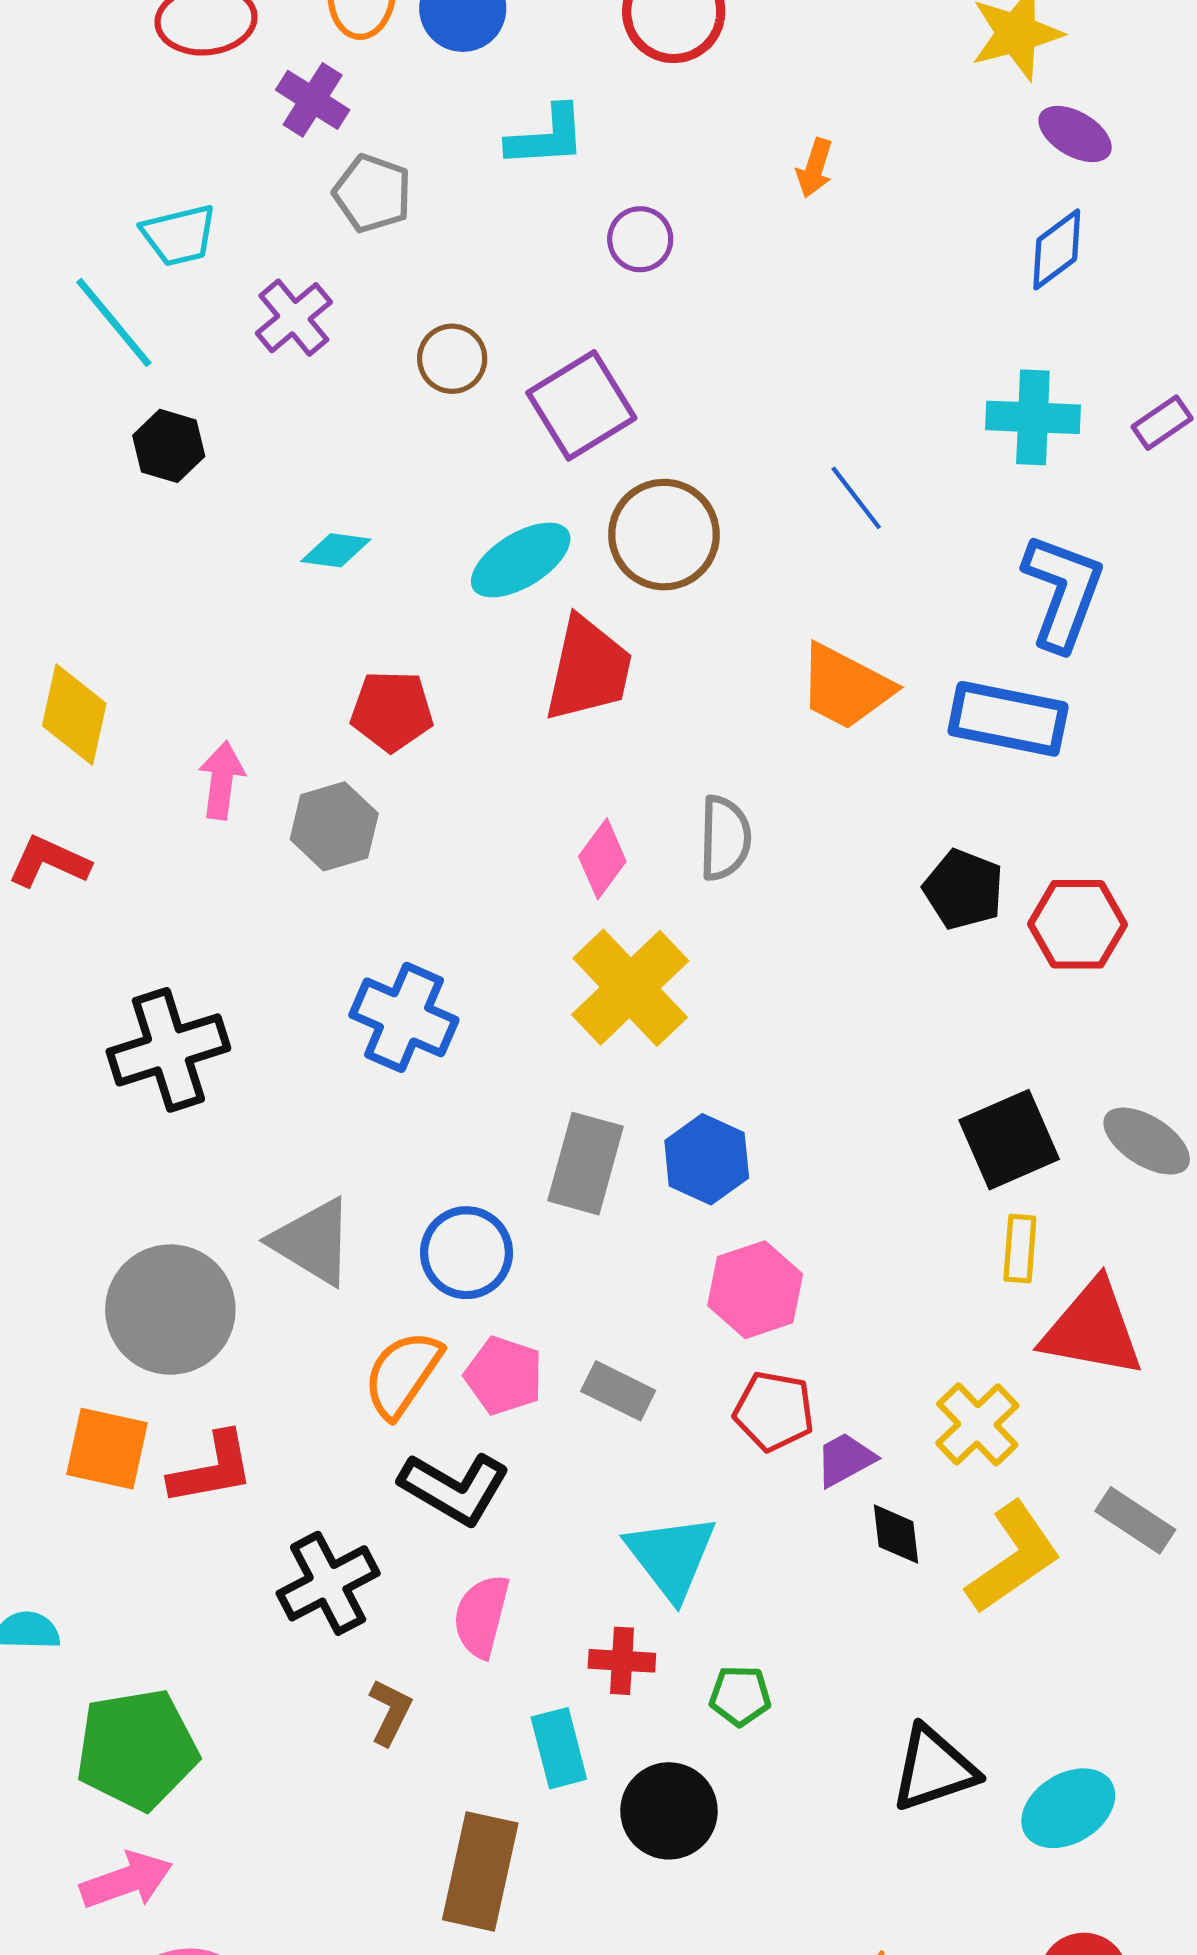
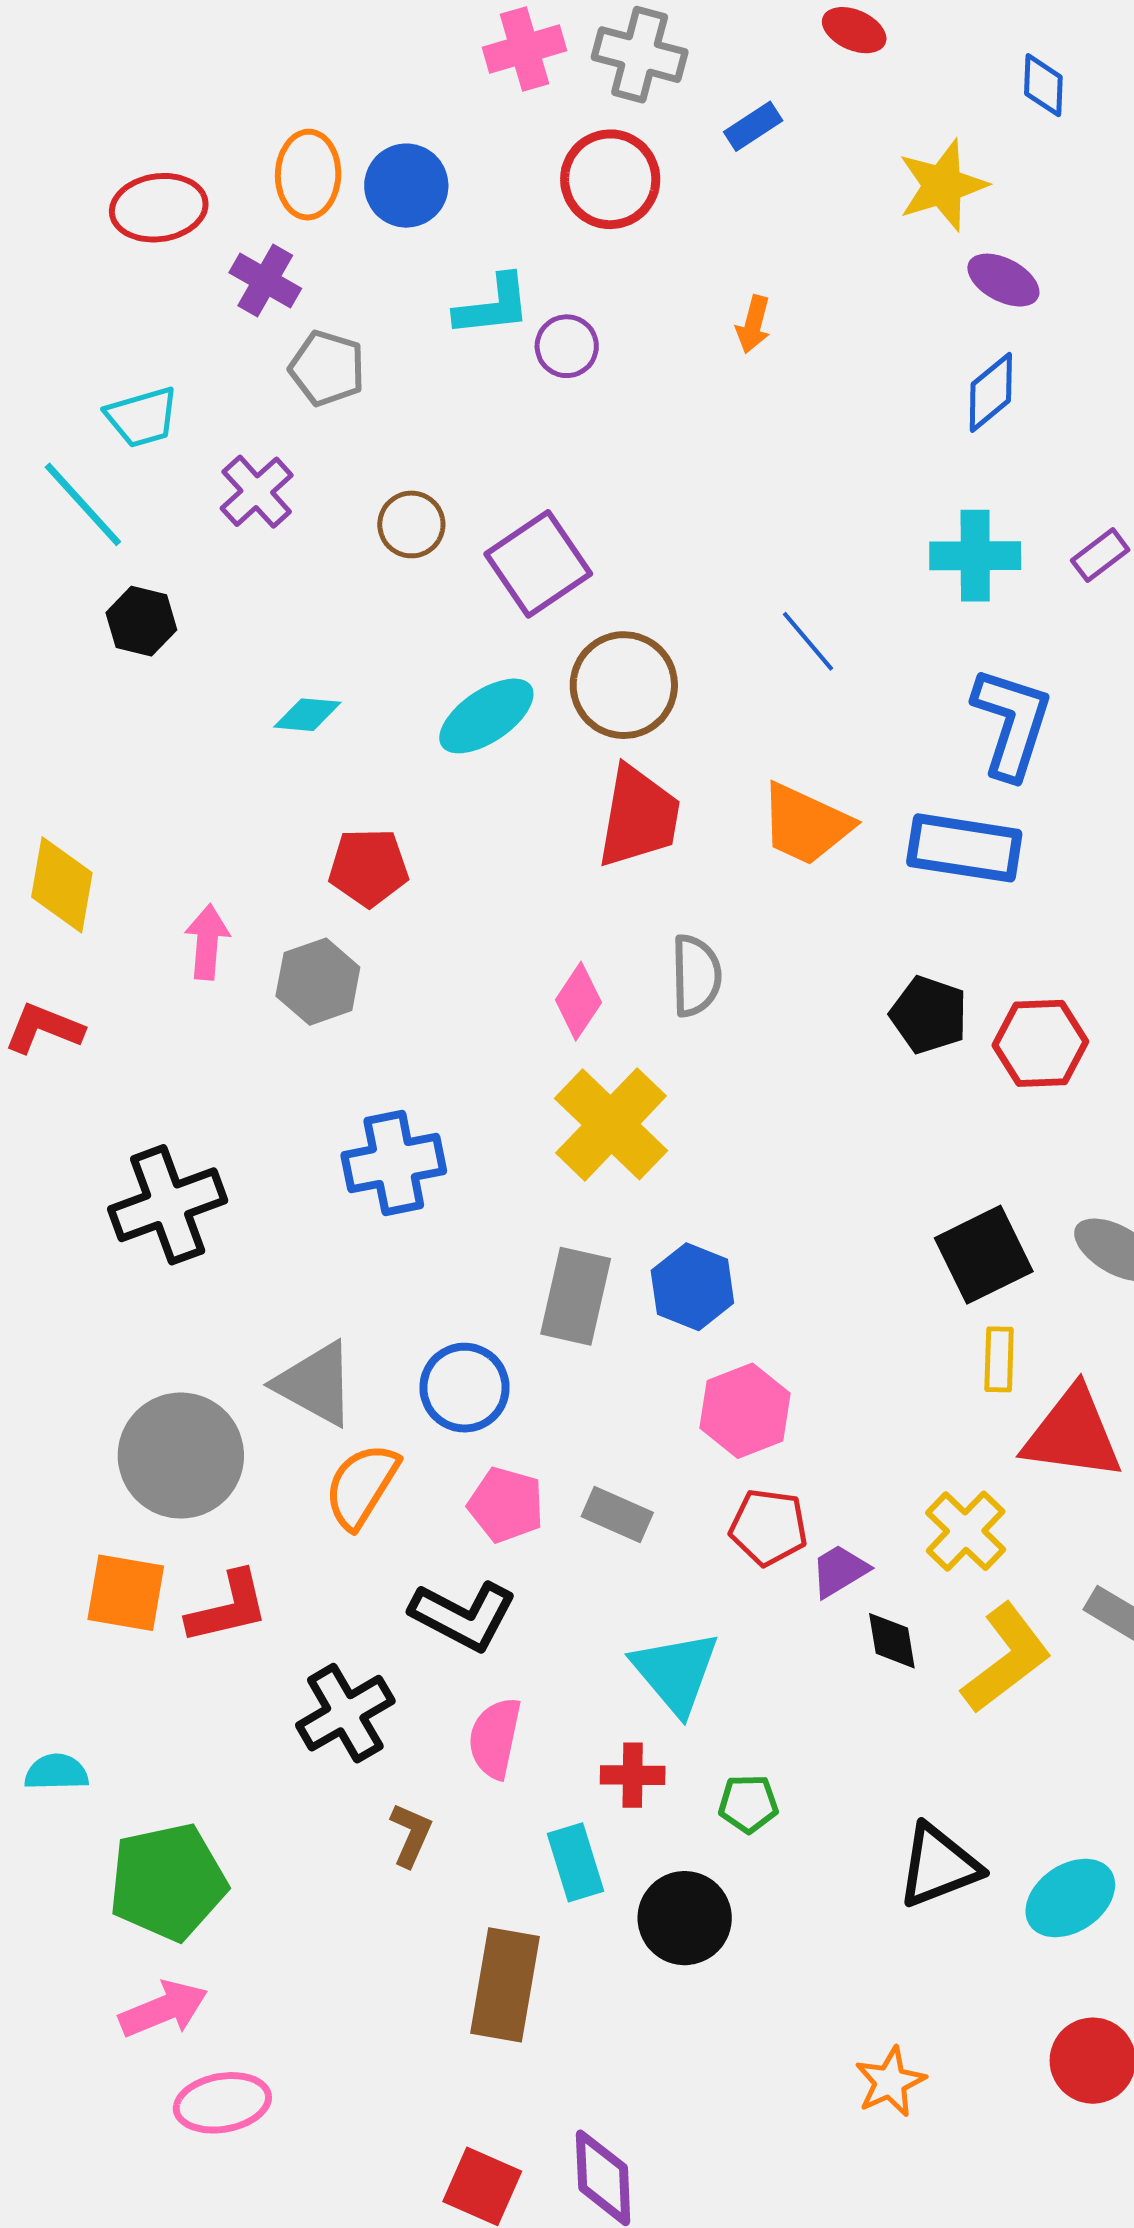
purple circle: (640, 239) -> (567, 346), moved
red trapezoid: (588, 669) -> (639, 817), moved
blue cross: (404, 1017) -> (394, 1163), turned -32
orange semicircle: (403, 1374) -> (362, 1486), moved

